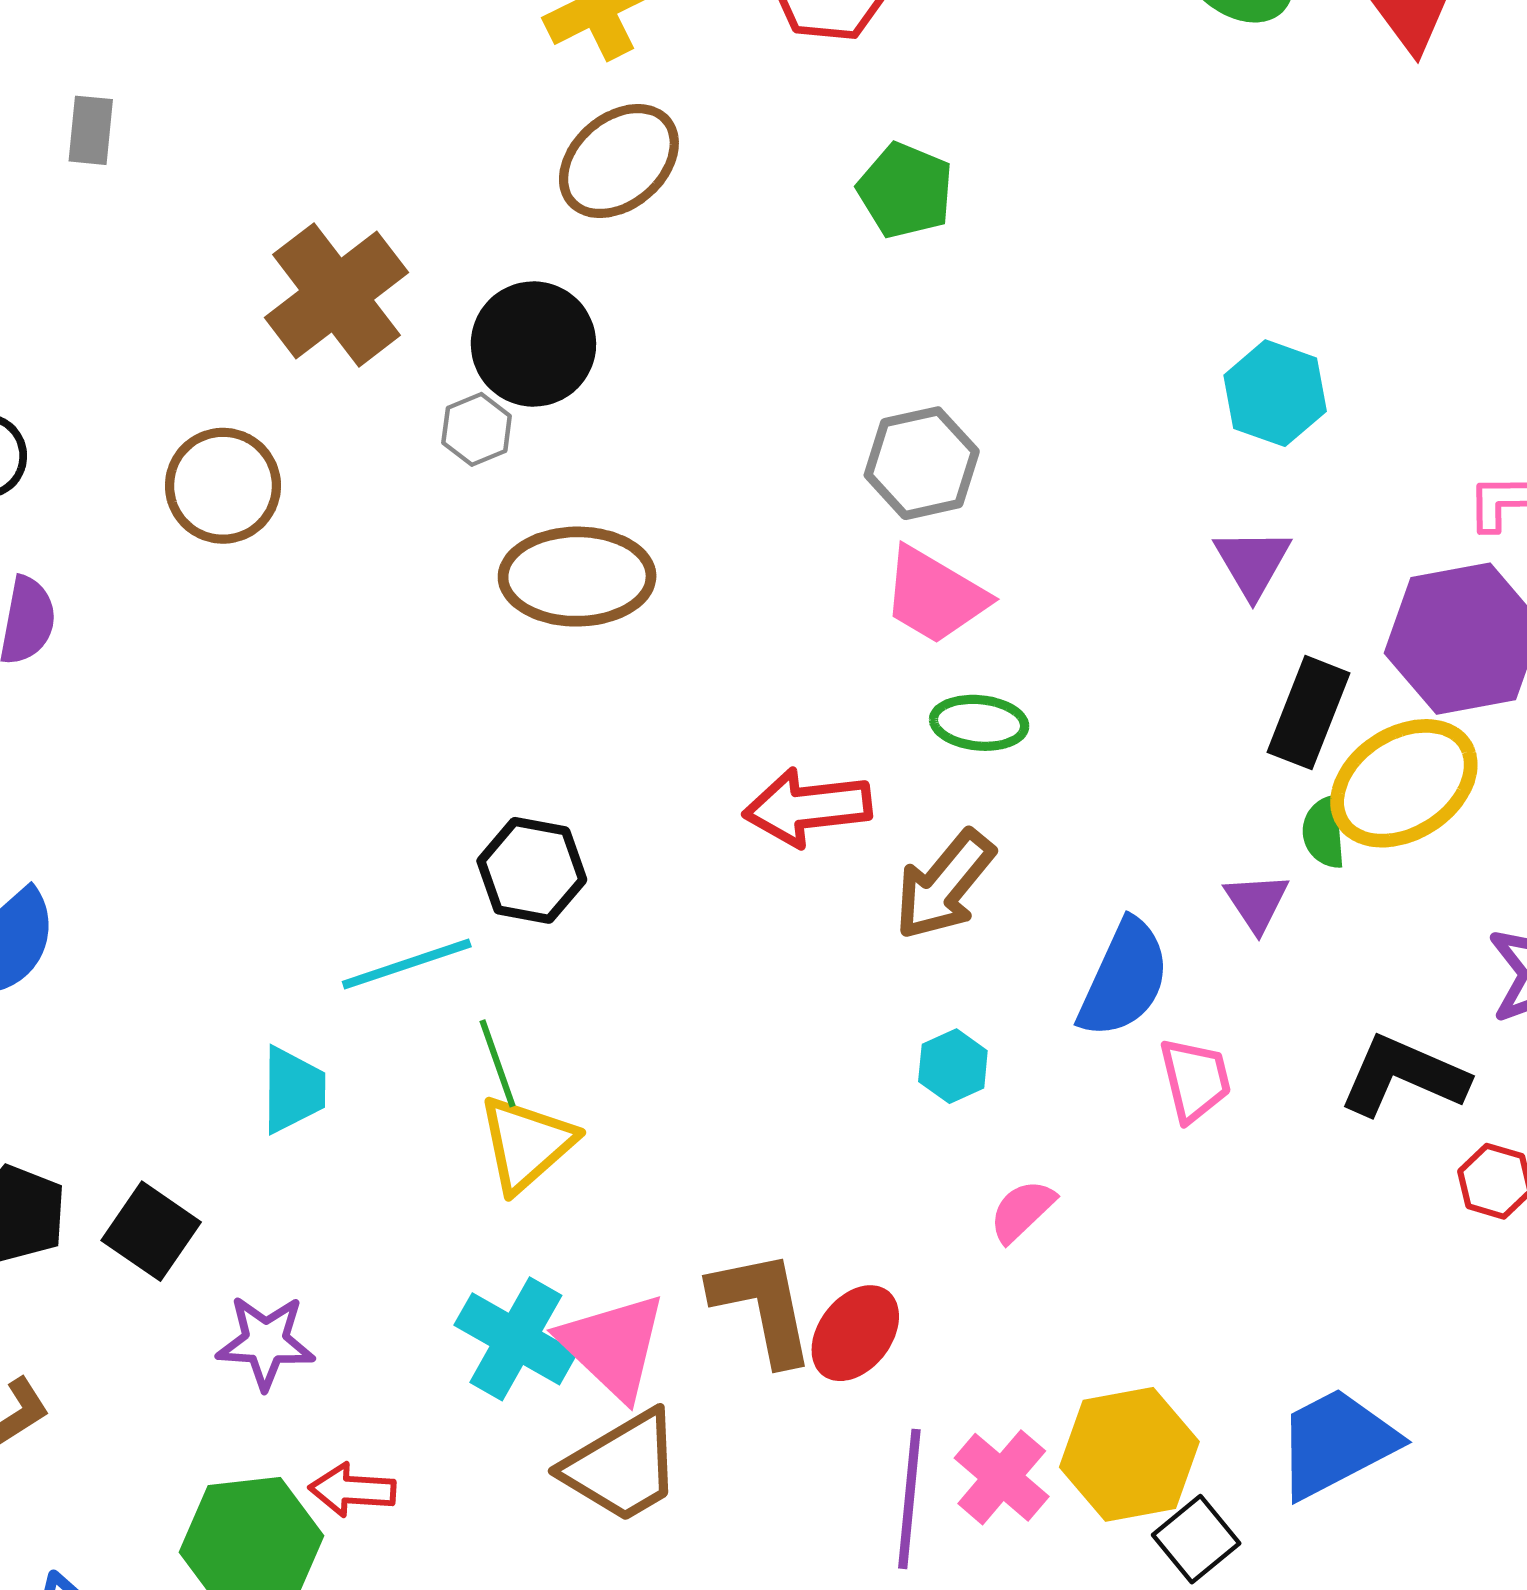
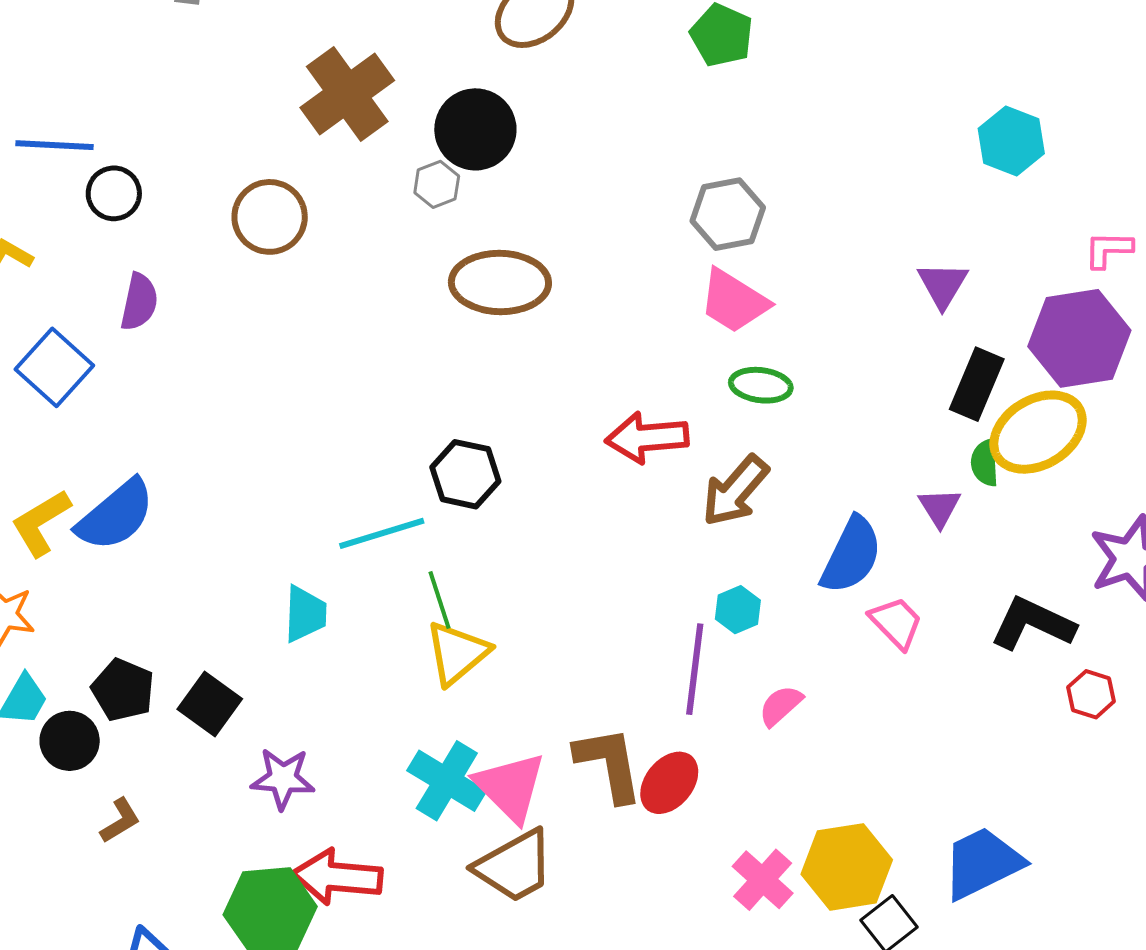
cyan hexagon: (1275, 393) -> (1011, 141), moved
pink trapezoid: (1195, 1080) -> (896, 623), turned -32
red arrow: (352, 1490) -> (337, 877), size x1.6
purple line: (909, 1499) -> (695, 669), moved

